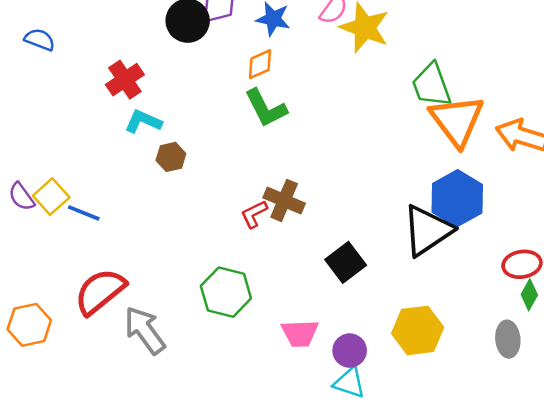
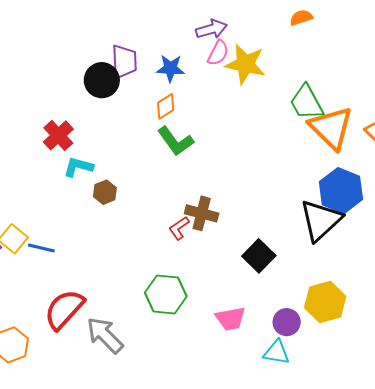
purple circle: (350, 351) -> (287, 322), moved

